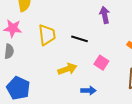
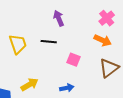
purple arrow: (105, 15) -> (59, 18), moved
yellow arrow: (67, 69) -> (30, 85), moved

